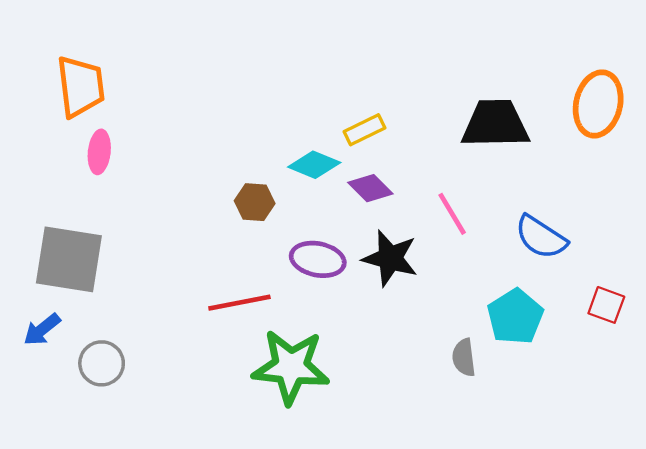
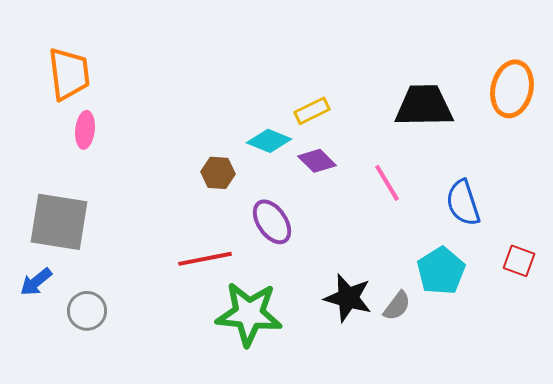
blue semicircle: (541, 237) -> (463, 203), turned 39
black star: (390, 258) -> (348, 298), moved
purple ellipse: (318, 259) -> (272, 222), turned 45
gray semicircle: (464, 358) -> (397, 306), turned -136

